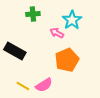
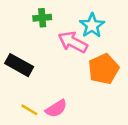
pink arrow: (57, 33) -> (73, 42), size x1.6
orange pentagon: (67, 60) -> (103, 69), moved

